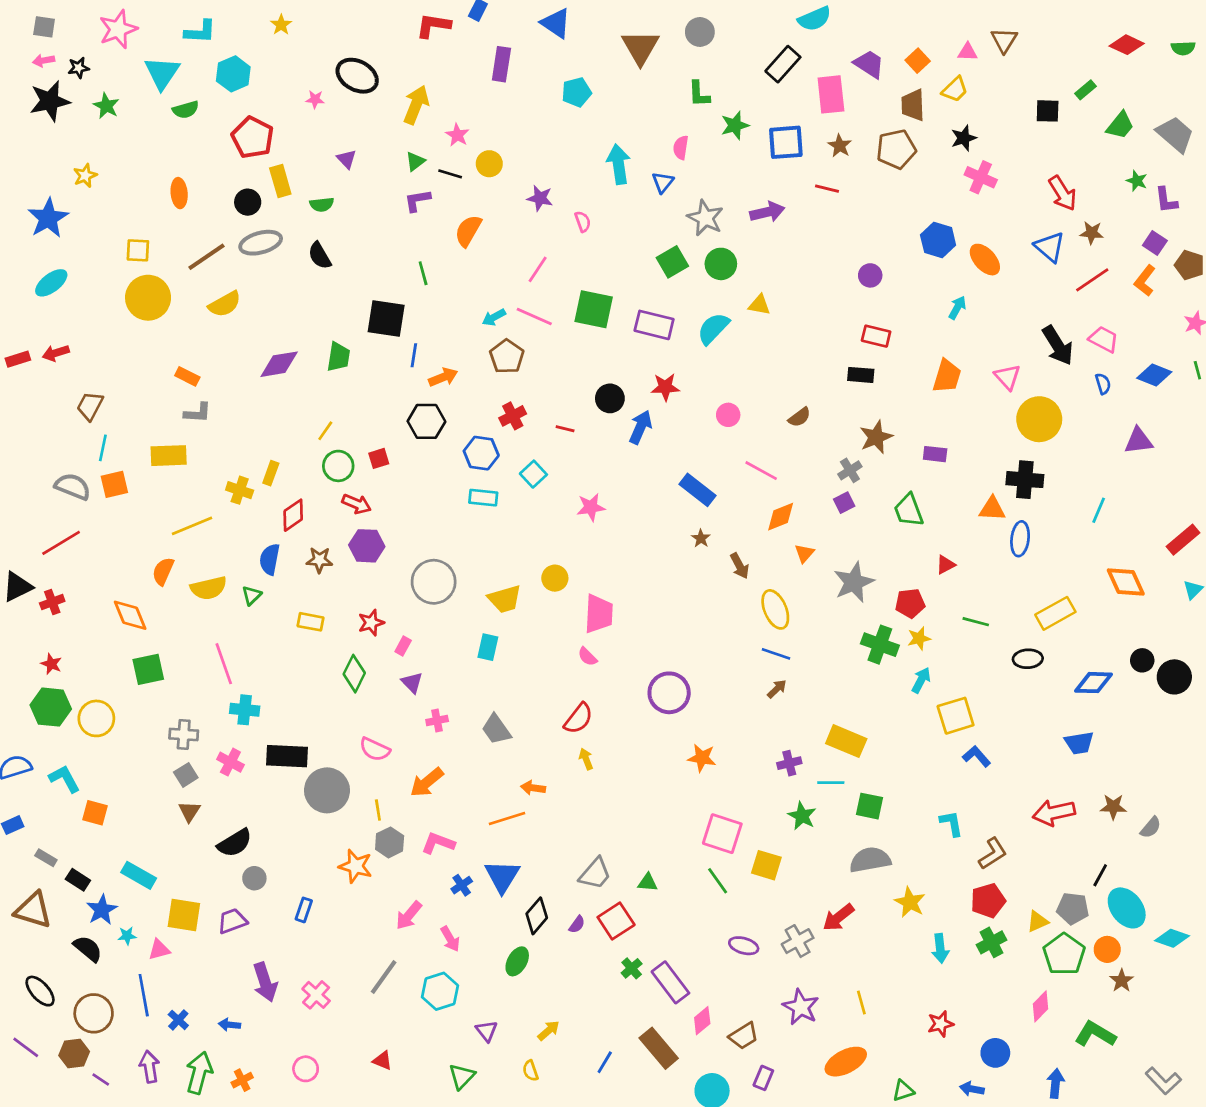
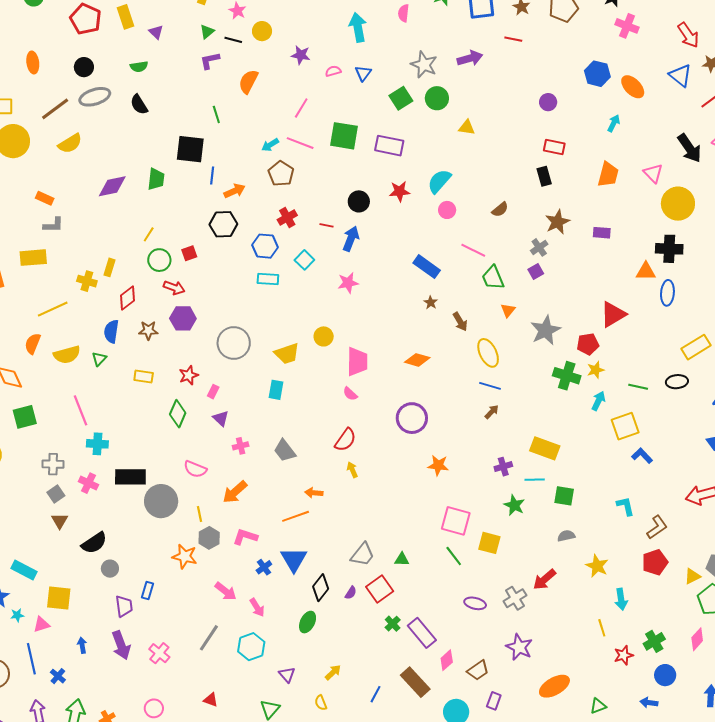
yellow rectangle: (280, 181) -> (126, 17), moved
blue triangle: (663, 182) -> (363, 73), moved
pink semicircle: (583, 222) -> (333, 71), turned -84
cyan semicircle: (713, 328) -> (439, 181), moved
black rectangle: (861, 375) -> (544, 176), turned 72
blue arrow: (640, 427) -> (351, 239), moved
green trapezoid: (909, 510) -> (493, 278), moved
orange diamond: (781, 517) -> (417, 360), moved, turned 40
red triangle: (946, 565) -> (613, 314), size x1.8
green line: (976, 622) -> (638, 387), moved
gray semicircle: (870, 860) -> (566, 536), size x0.6
pink arrow: (409, 915) -> (226, 591), turned -90
purple trapezoid: (232, 921) -> (124, 606), moved, turned 105
green cross: (992, 942) -> (654, 641), moved
yellow line: (861, 1003) -> (602, 628), moved
blue arrow: (229, 1025) -> (82, 645), moved, turned 77

